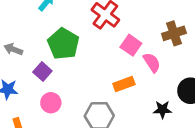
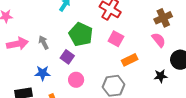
pink square: (131, 45) -> (116, 39), moved
gray arrow: (13, 49) -> (44, 43), turned 48
pink semicircle: (152, 62) -> (159, 40), moved

